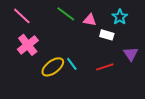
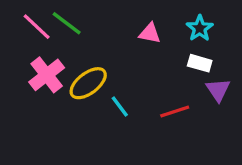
green line: (66, 14) -> (67, 23), moved
white rectangle: (107, 35) -> (200, 63), moved
yellow ellipse: (53, 67) -> (88, 83), moved

